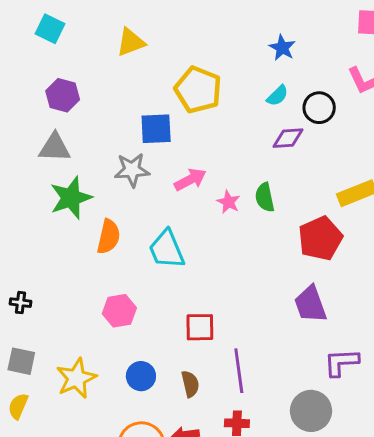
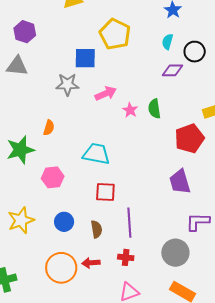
cyan semicircle: (277, 96) -> (167, 42), turned 147
green star: (71, 198) -> (20, 150), moved
orange semicircle: (109, 237) -> (49, 128), size x0.7
cyan trapezoid: (167, 249) -> (96, 154), moved, turned 120

